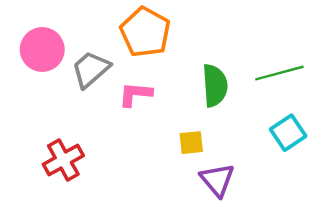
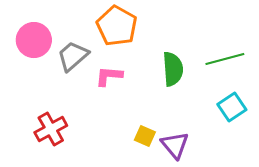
yellow square: (191, 143) -> (145, 136), moved, turned 30

